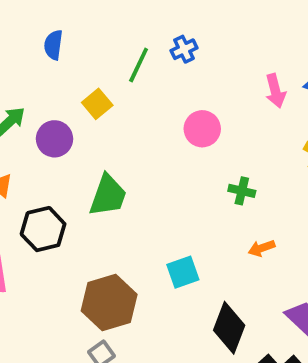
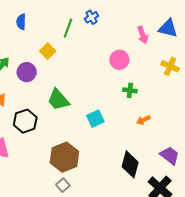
pink circle: (202, 129) -> (119, 60), moved
green trapezoid: (108, 195) -> (58, 100), turned 125
cyan square: (183, 272) -> (95, 119), moved

